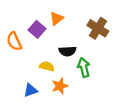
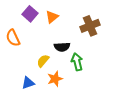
brown cross: (98, 28) -> (90, 26), turned 36
purple square: (37, 29) -> (30, 14), moved
yellow semicircle: (47, 66) -> (43, 61), turned -64

